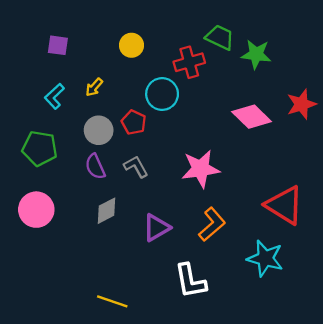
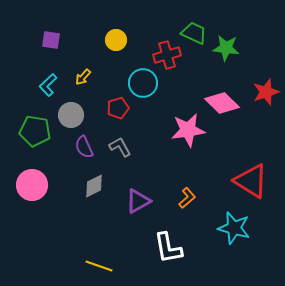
red pentagon: (134, 122) -> (118, 108), turned 30
gray circle: (99, 130) -> (71, 115), moved
pink star: (201, 169) -> (188, 130), moved
orange L-shape: (212, 224) -> (187, 198), size x0.7

